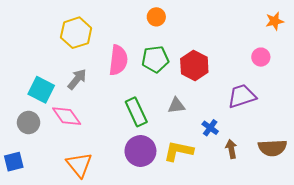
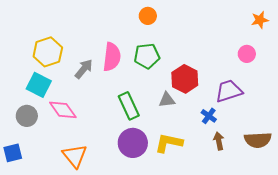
yellow hexagon: (76, 33) -> (48, 52), moved
red hexagon: (194, 65) -> (185, 79), moved
gray arrow: (77, 79) -> (84, 69), moved
blue cross: (210, 128) -> (209, 116), moved

